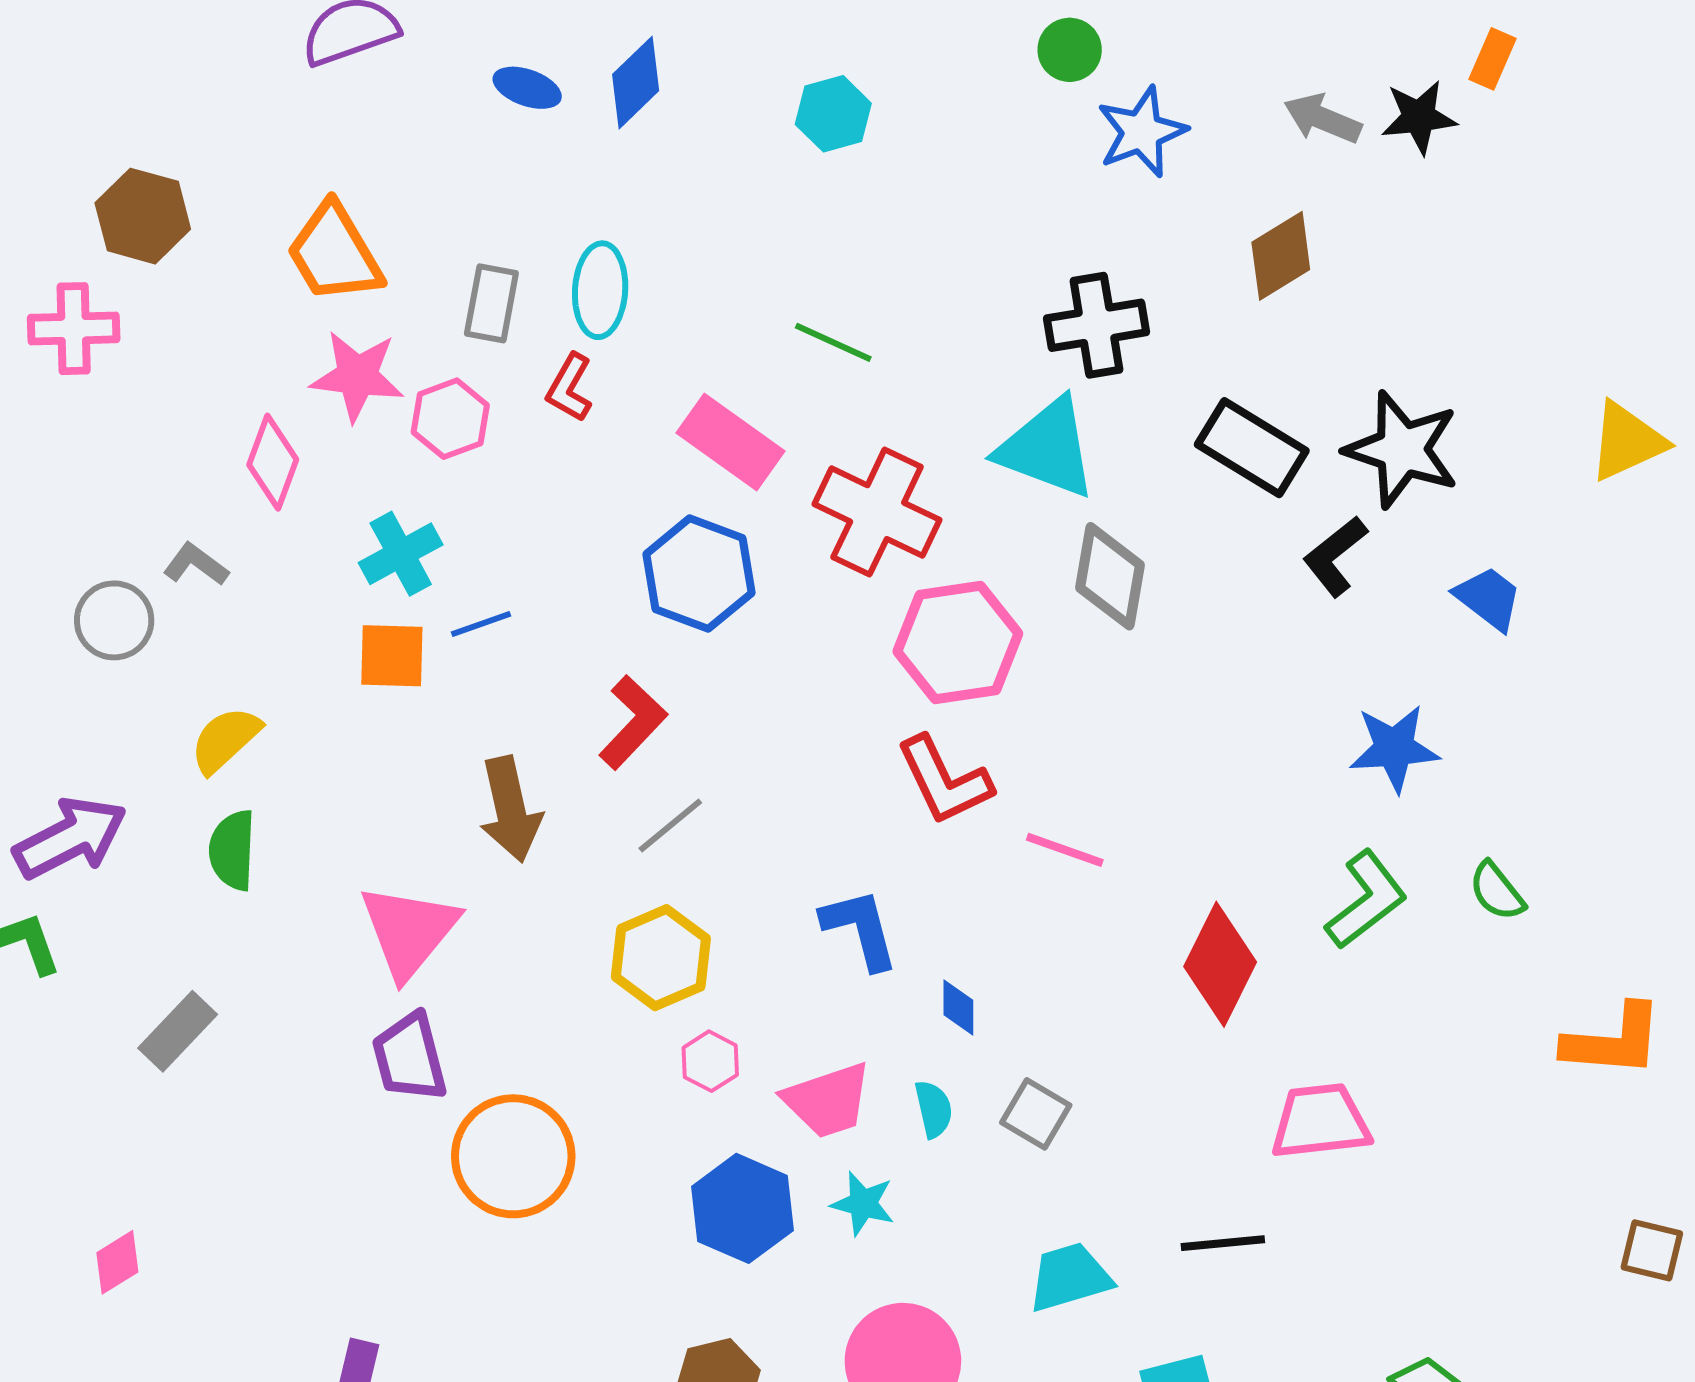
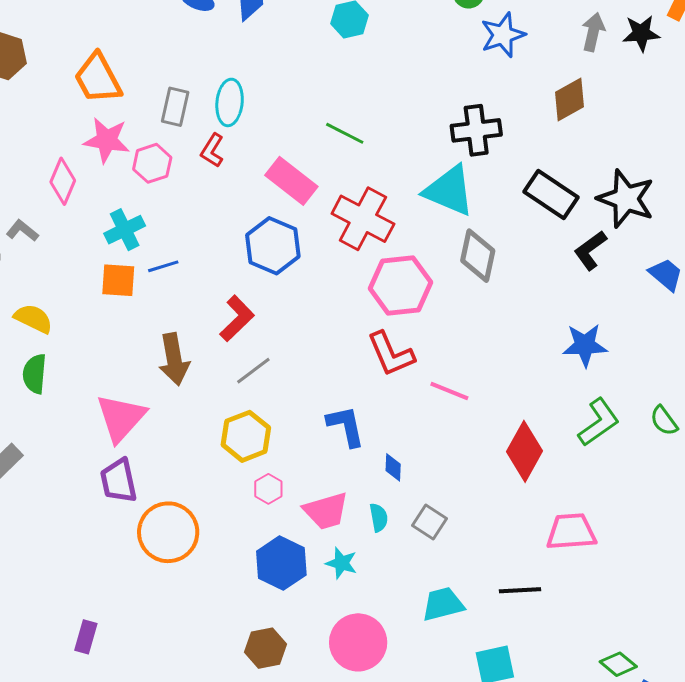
gray arrow: (1323, 119) -> (593, 32), turned 78
yellow semicircle: (225, 740) -> (33, 319), turned 66
blue star: (1394, 748) -> (585, 345), moved

